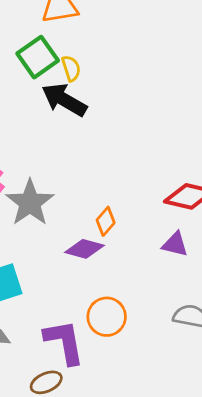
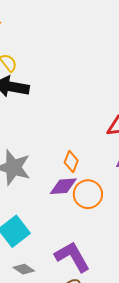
orange circle: (107, 317) -> (88, 194), moved

